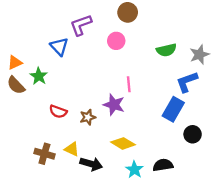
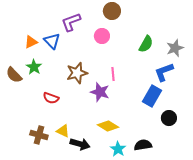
green semicircle: (166, 50) -> (146, 44), turned -48
orange triangle: (15, 63) -> (31, 42), moved
brown star: (88, 117) -> (77, 73), moved, size x1.5

